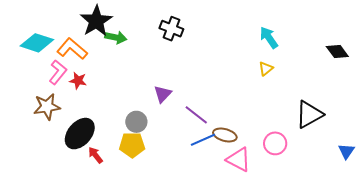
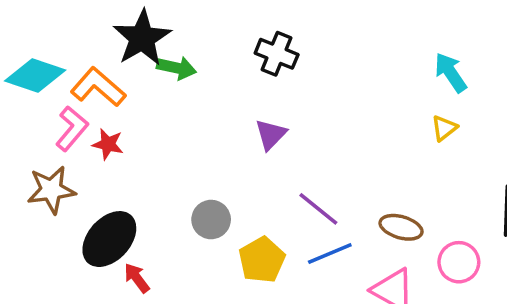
purple triangle: (163, 94) -> (271, 134), moved
brown ellipse: (225, 135) -> (401, 227), moved
yellow pentagon: (132, 145) -> (262, 260), moved, turned -30

